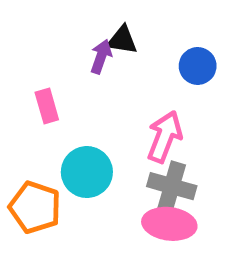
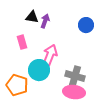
black triangle: (122, 40) -> (32, 17), moved
pink arrow: (165, 137) -> (50, 55), moved

